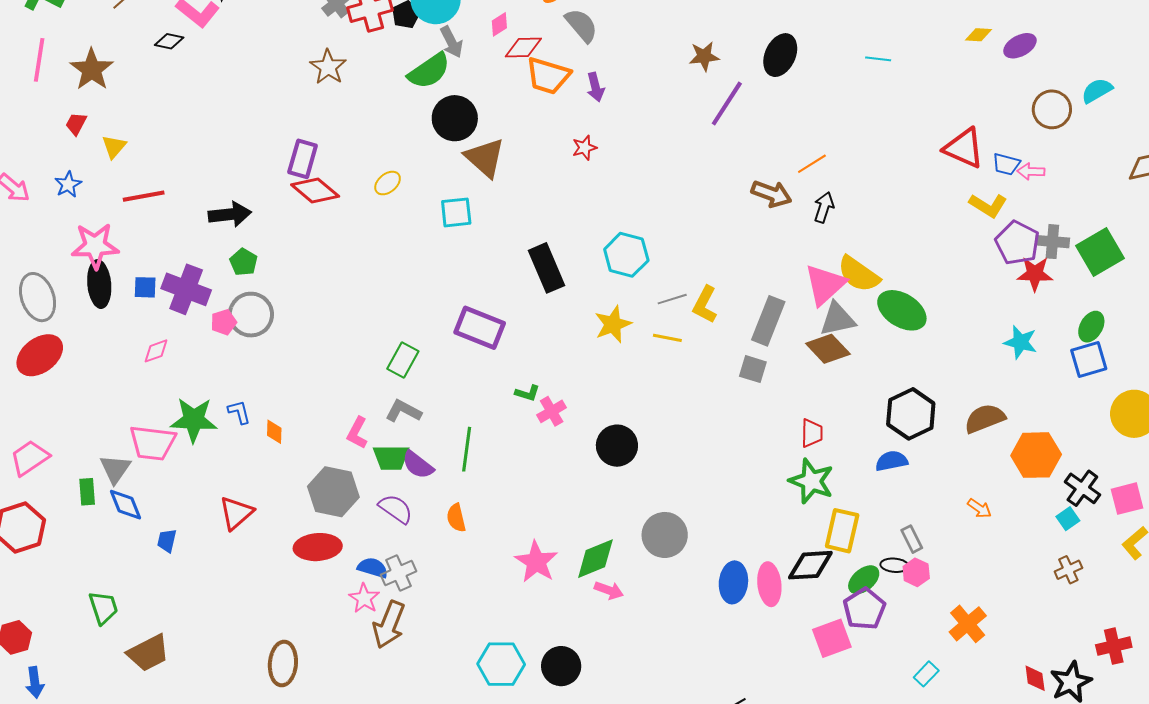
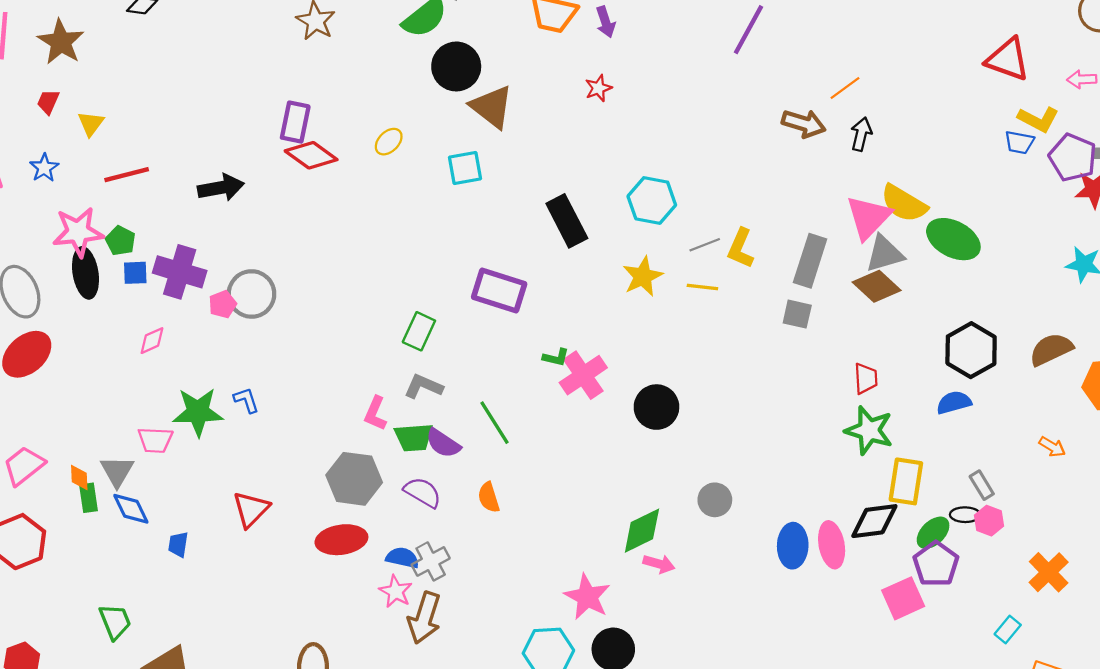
blue trapezoid: (1006, 164) -> (1019, 142), moved
green pentagon: (243, 262) -> (120, 241), moved
pink cross: (552, 411) -> (583, 375), size x1.5
orange diamond: (274, 432) -> (79, 477), moved
pink trapezoid: (153, 443) -> (155, 440), size x0.7
green line: (467, 449) -> (495, 423), turned -36
gray circle: (665, 535) -> (715, 500), size x0.7
pink star: (536, 562) -> (587, 597), moved

